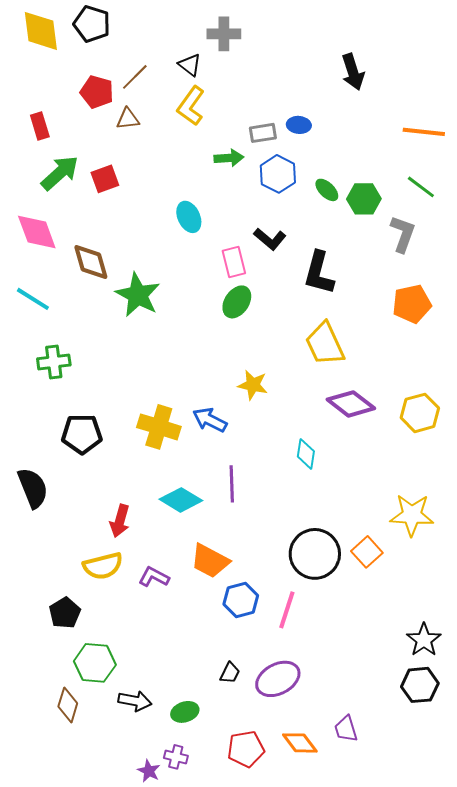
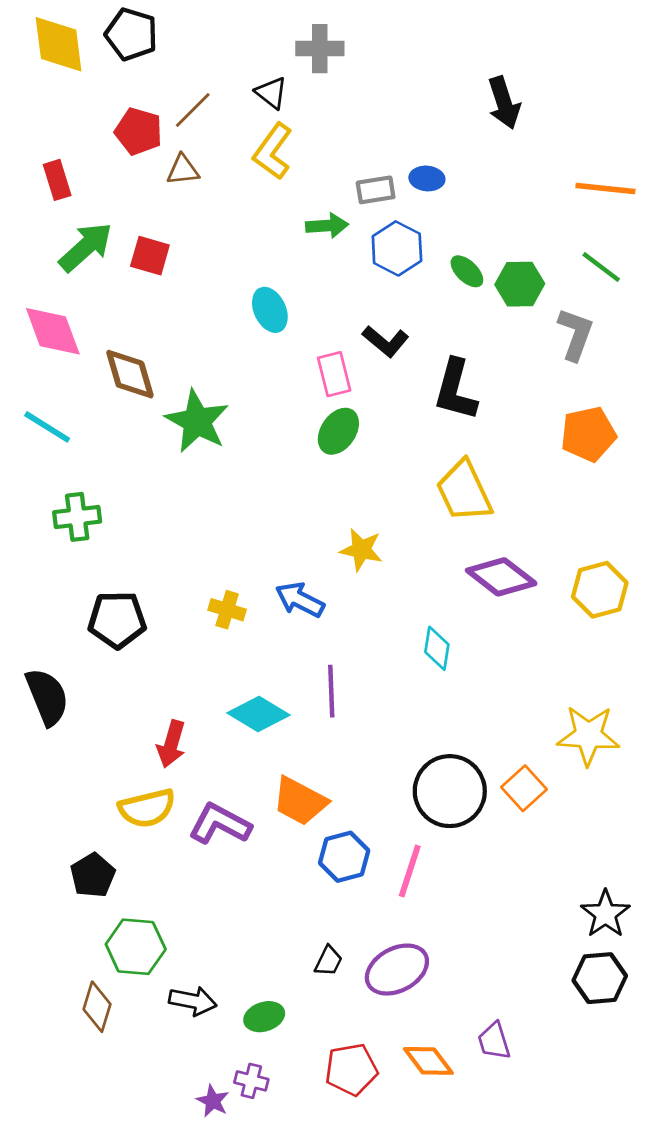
red square: (105, 179) -> (150, 256), turned 36
yellow cross: (159, 427) -> (227, 610), size x0.6
purple L-shape: (154, 577) -> (220, 824), size x1.4

